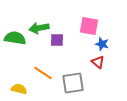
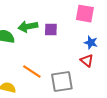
pink square: (89, 26) -> (85, 14), moved
purple square: (57, 40) -> (51, 30), moved

